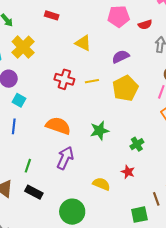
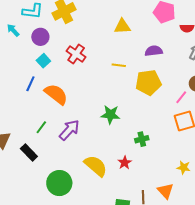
yellow triangle: (83, 43) -> (122, 26), turned -48
red cross: (64, 79) -> (76, 54), moved
orange semicircle: (58, 126) -> (56, 94), moved
green line: (28, 166) -> (41, 127), moved
yellow semicircle: (101, 184) -> (96, 166), size x1.4

